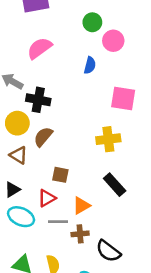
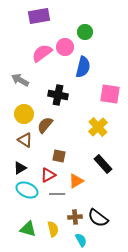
pink circle: (113, 41) -> (65, 47), moved
blue semicircle: (90, 65) -> (83, 67), size x1.5
black cross: (38, 100) -> (58, 95), moved
yellow cross: (108, 139) -> (98, 127), turned -36
brown cross: (80, 234) -> (75, 217), moved

